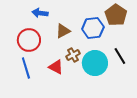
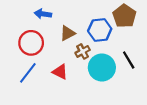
brown cross: (73, 55) -> (83, 51), moved
blue line: (26, 68) -> (28, 73), turned 55

